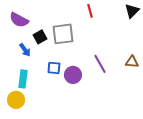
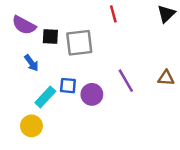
black square: (40, 37) -> (50, 37), moved, turned 32
cyan rectangle: (23, 79) -> (45, 97), moved, turned 36
yellow circle: (16, 100) -> (31, 126), moved

